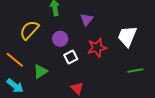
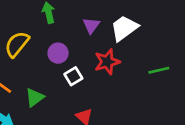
white trapezoid: (127, 36) -> (124, 28), moved, turned 35
green line: (135, 70) -> (159, 70), moved

